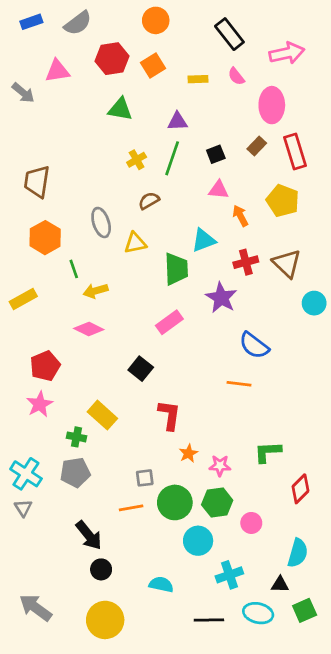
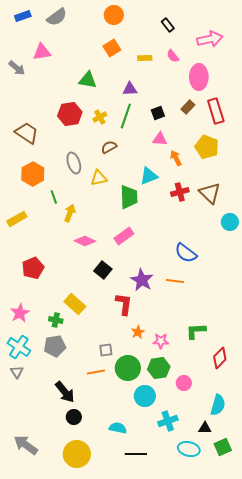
black rectangle: (229, 34) -> (168, 25), size x0.6
red hexagon: (112, 59) -> (70, 114), moved
brown trapezoid: (37, 182) -> (27, 133), turned 115
yellow arrow: (96, 291) -> (70, 213), turned 126
purple star: (221, 298) -> (142, 280), moved
pink diamond: (89, 329) -> (85, 241), moved
pink star: (40, 404) -> (20, 313), moved
black line: (209, 620) -> (136, 454), moved

